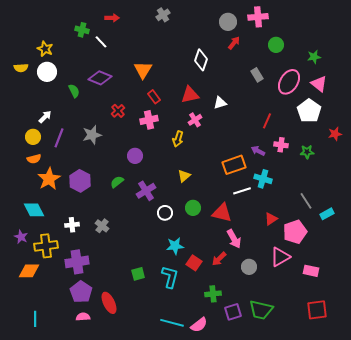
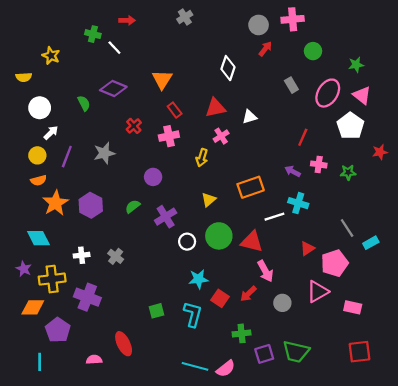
white circle: (47, 72) -> (40, 108), moved
orange rectangle: (234, 165) -> (251, 187), moved
green circle: (193, 208) -> (219, 236), size x1.5
purple cross: (77, 262) -> (87, 297), turned 30
purple pentagon: (81, 292) -> (58, 330), moved

